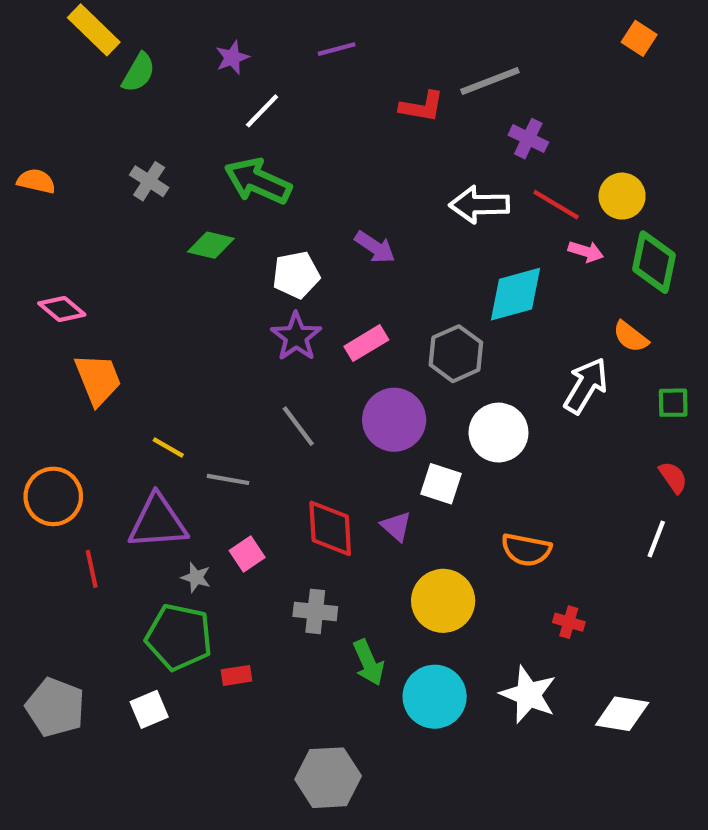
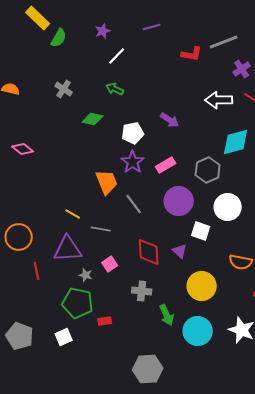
purple cross: (528, 139) -> (242, 69), turned 30
green arrow: (258, 181) -> (115, 89), size x0.6
orange trapezoid: (98, 379) -> (107, 182), moved

